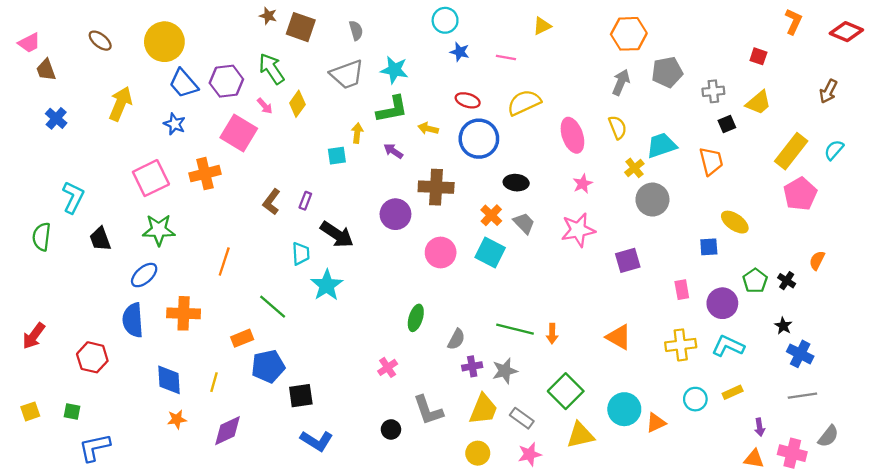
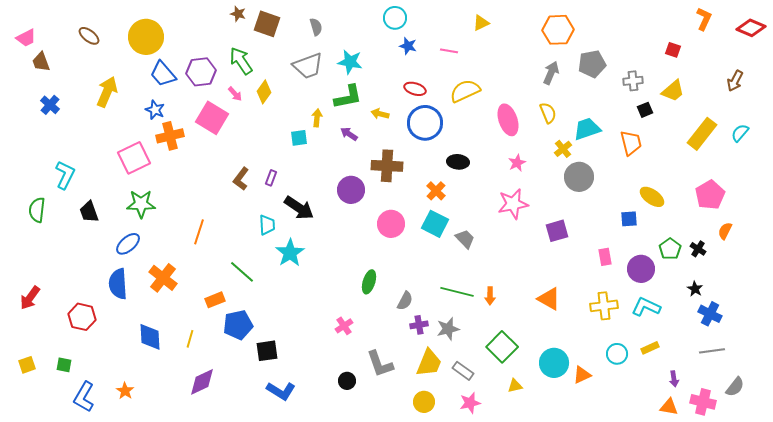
orange cross: (205, 174) -> (170, 136), moved
pink pentagon: (800, 194) -> (710, 195), moved
gray trapezoid: (524, 223) -> (465, 239), moved
orange cross: (184, 313) -> (163, 278), turned 36
orange star: (177, 419) -> (125, 391), moved, turned -30
yellow triangle: (580, 435) -> (515, 386), size x0.6
blue L-shape: (95, 448) -> (84, 397), turned -48

